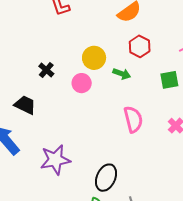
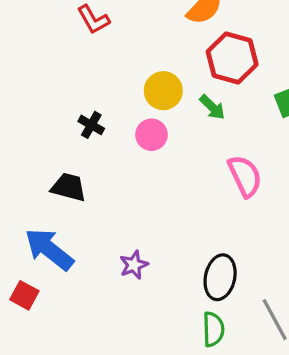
red hexagon: (140, 46) -> (232, 58), size x1.4
green arrow: (122, 74) -> (212, 107), turned 36
purple star: (55, 160) -> (134, 265), size x0.6

